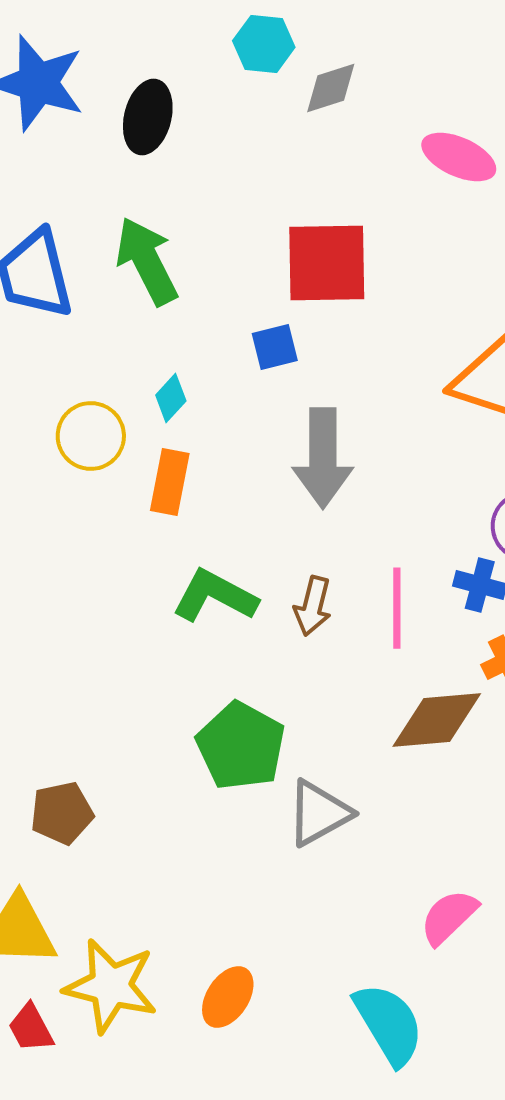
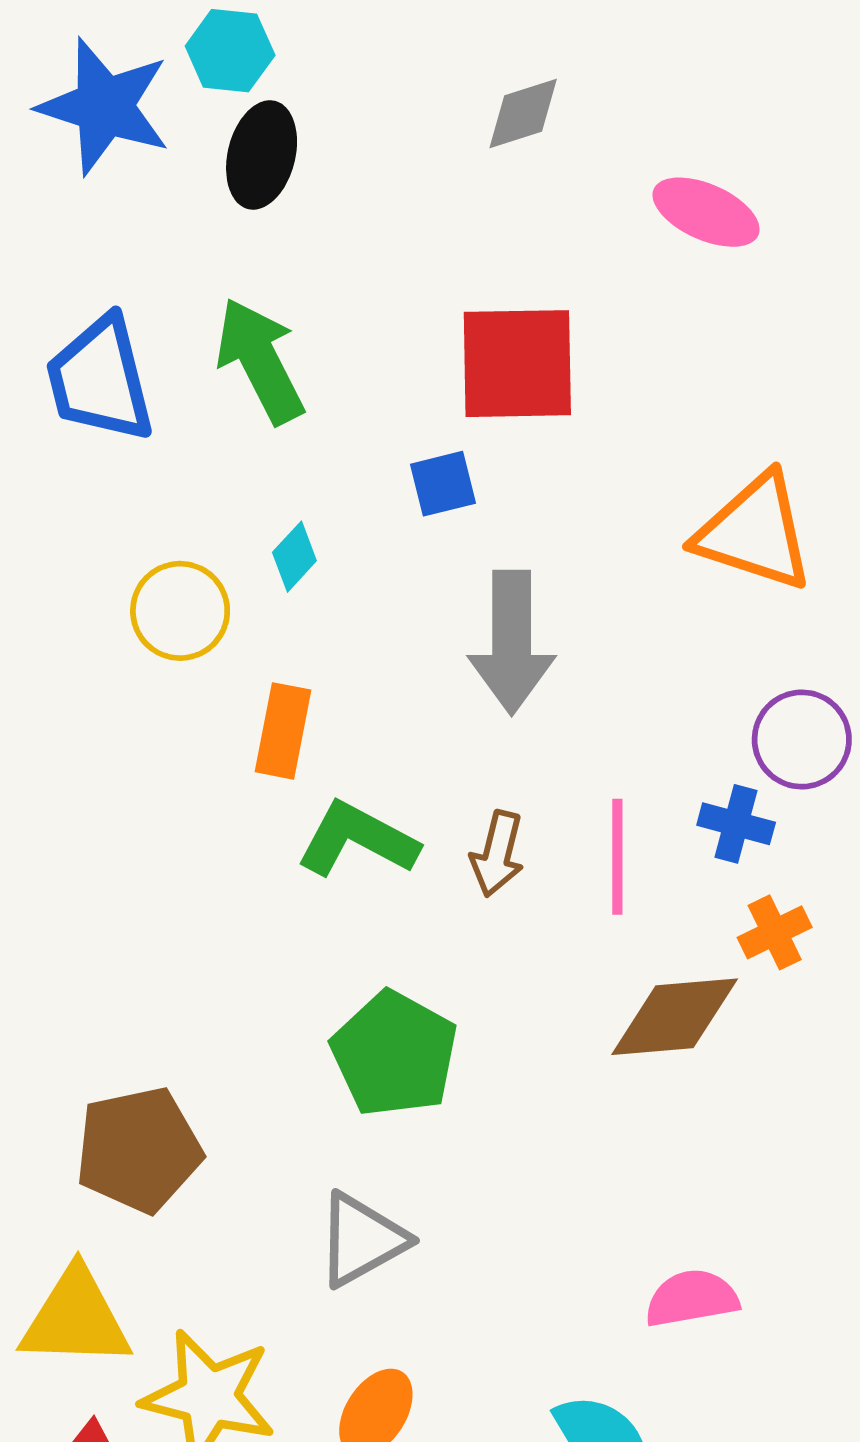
cyan hexagon: (264, 44) -> (230, 51), moved
orange rectangle: (170, 482) -> (283, 731), moved
brown pentagon: (62, 813) -> (139, 1150), size x1.4
gray triangle: (319, 813) -> (362, 1240), moved
pink semicircle: (449, 917) -> (692, 1298), turned 34

